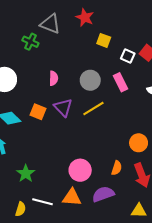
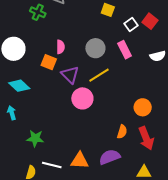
white square: (128, 56) -> (131, 25), turned 32
orange square: (38, 112) -> (49, 62), moved
pink circle: (80, 170) -> (82, 98), moved
green star: (26, 174) -> (35, 138), turned -30

